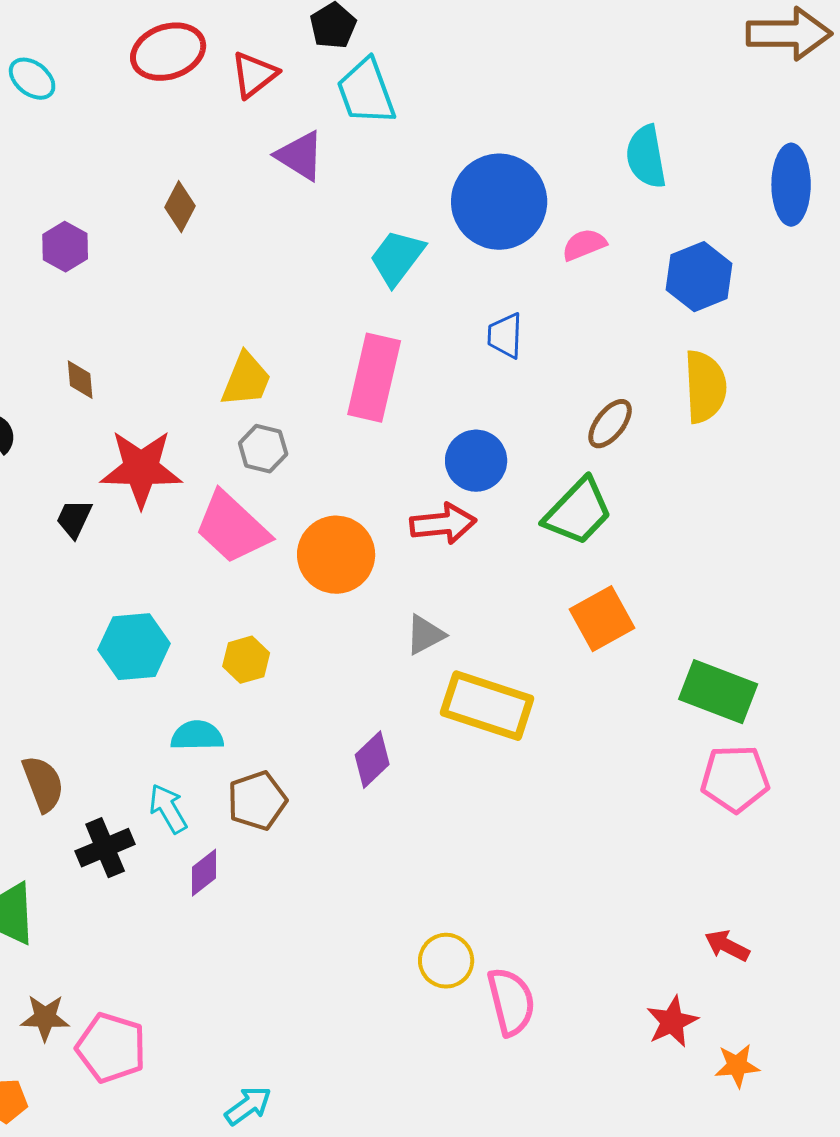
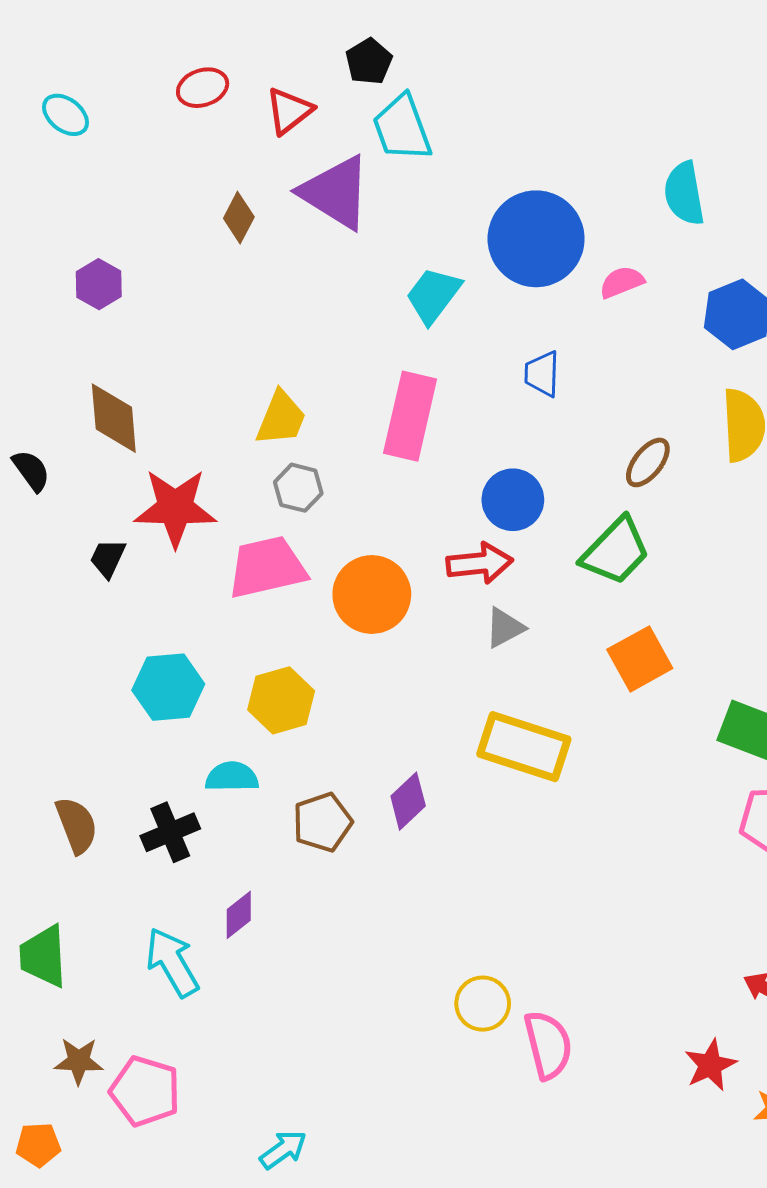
red ellipse: (168, 52) -> (203, 88), size x0.7
purple triangle: (300, 156) -> (336, 192), size x1.5
brown diamond: (180, 207) -> (239, 218), moved
brown diamond: (80, 380) -> (114, 418), size x1.8
pink trapezoid: (232, 528) -> (267, 567), turned 124
gray triangle: (425, 635) -> (505, 628), moved
yellow hexagon: (246, 660) -> (281, 700), size x1.4
brown pentagon: (257, 801) -> (322, 822), moved
cyan arrow: (168, 809) -> (172, 962), moved, size x1.4
black cross: (105, 848) -> (170, 832), moved

